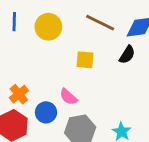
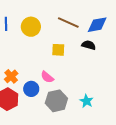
black semicircle: (127, 55) -> (89, 45), turned -104

